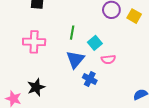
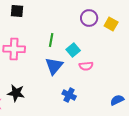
blue cross: (90, 79) -> (69, 95), moved
black star: (36, 87) -> (16, 93), turned 30

